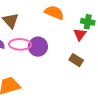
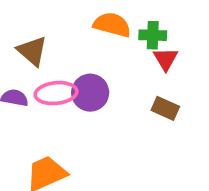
green cross: (88, 22) -> (153, 35), moved

